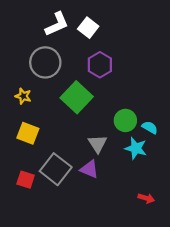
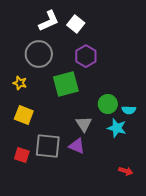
green square: (77, 97) -> (66, 84), turned 32
cyan semicircle: (150, 127) -> (129, 110), turned 152
gray square: (56, 169) -> (48, 146), turned -32

